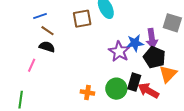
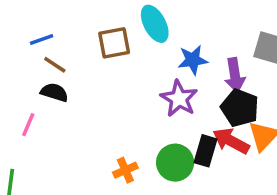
blue star: (135, 43) -> (193, 60), moved
red arrow: (148, 91) -> (231, 141), moved
orange cross: (87, 93) -> (125, 170), turned -32

